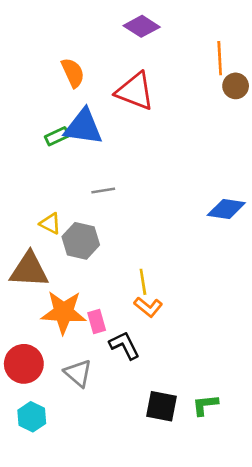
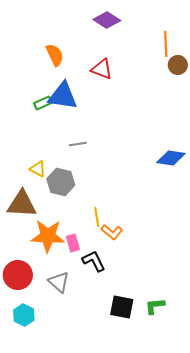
red triangle: (135, 91) -> (102, 69), size x0.7
yellow line: (143, 282) -> (97, 217), moved

